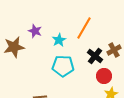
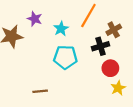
brown cross: (114, 50) -> (114, 30), moved
black cross: (95, 56) -> (101, 46), turned 35

